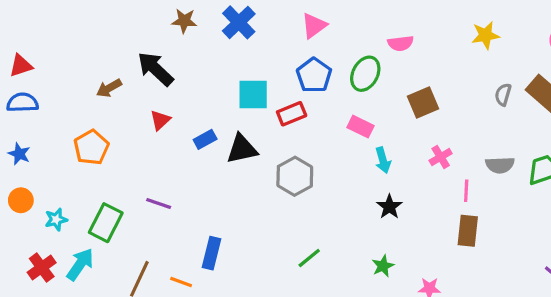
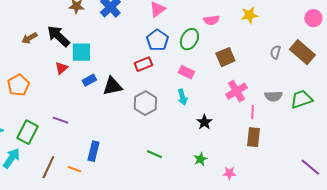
yellow star: (485, 35) -> (249, 15), moved
brown arrow: (109, 88) -> (29, 38), moved
cyan square: (253, 95) -> (81, 52), moved
pink cross: (441, 157) -> (236, 91), size x1.5
cyan arrow: (383, 160) -> (182, 97), moved
green line: (309, 258) -> (154, 154), turned 63

